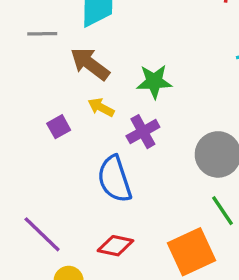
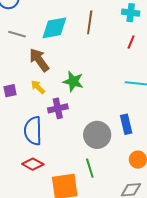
red diamond: (115, 246) -> (33, 164), moved

